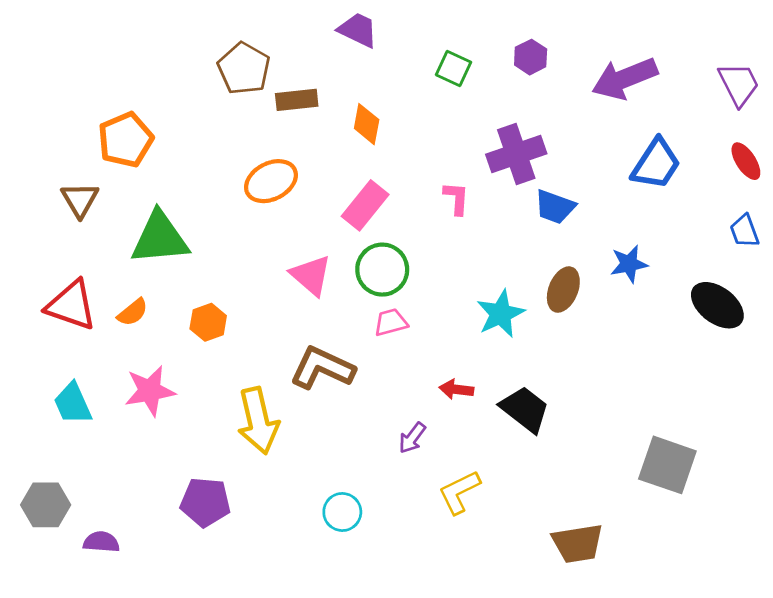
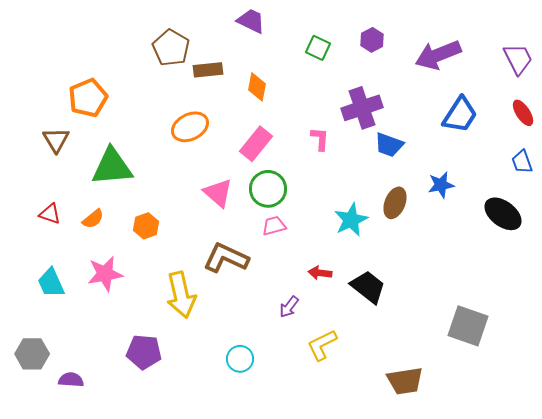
red triangle: (71, 305) -> (50, 214), size x0.6

